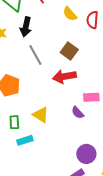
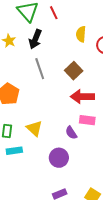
yellow semicircle: (70, 14) -> (81, 34), turned 35
red arrow: (64, 77) -> (82, 97), moved
purple circle: (86, 154) -> (59, 158), moved

